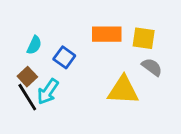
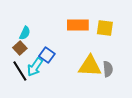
blue square: (64, 57) -> (47, 55), moved
gray semicircle: (152, 67) -> (108, 69), moved, turned 49
brown square: (27, 77) -> (20, 48), moved

